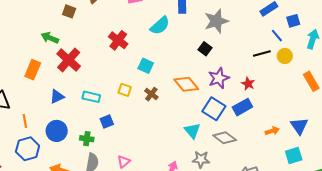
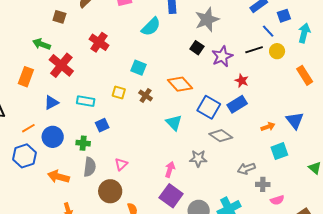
red cross: (118, 40) -> (99, 42), moved
purple star: (219, 78) -> (222, 56), moved
orange line: (25, 121) -> (28, 128), moved, turned 72
cyan triangle: (192, 131) -> (174, 123), moved
cyan square: (294, 155) -> (279, 151), moved

